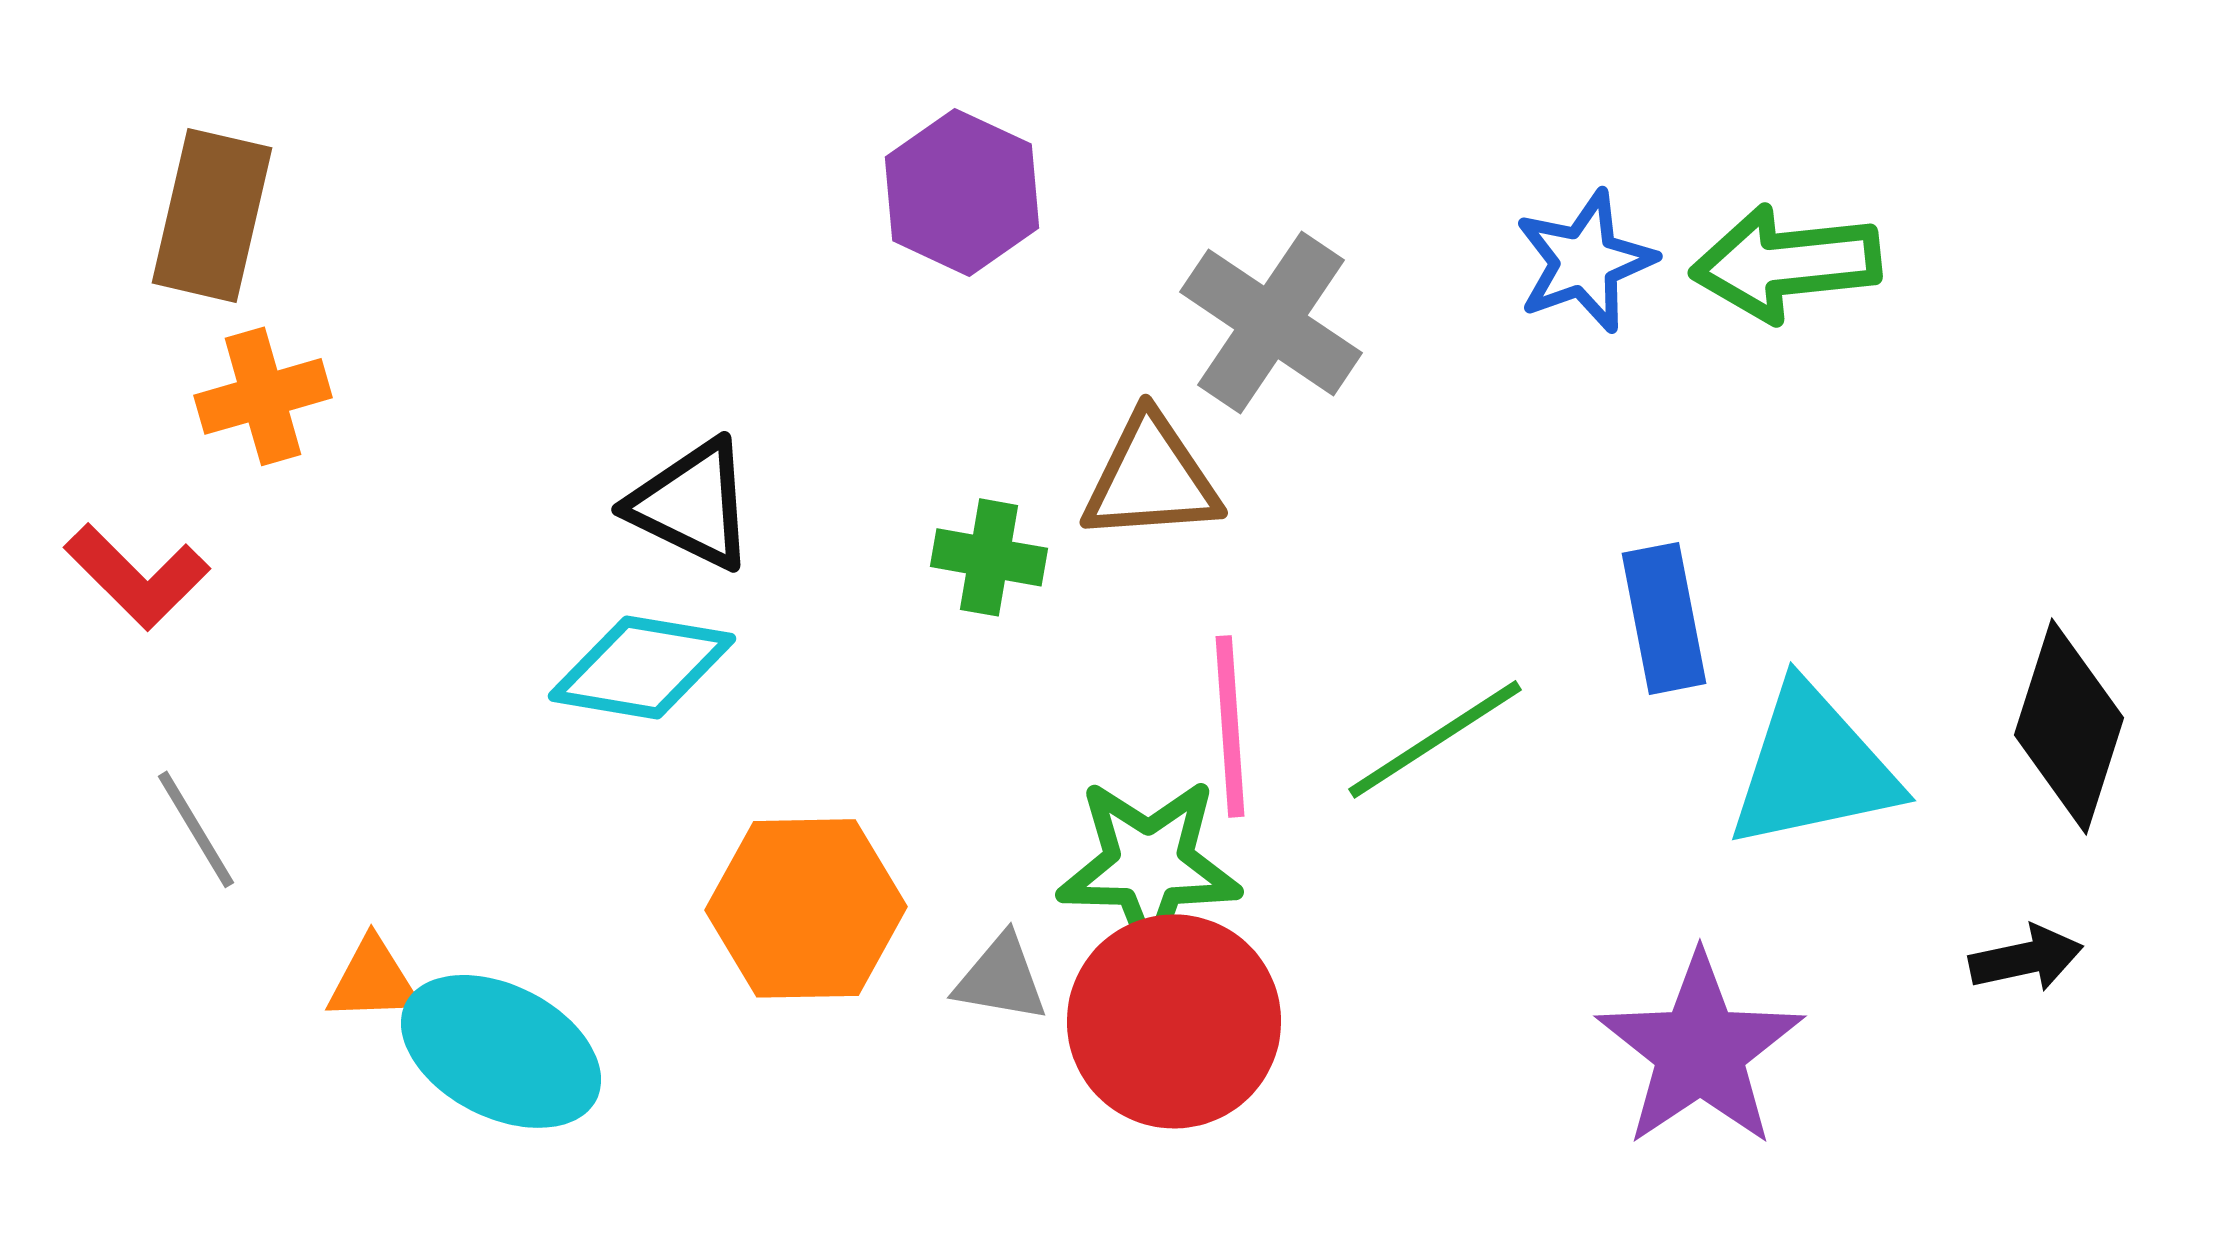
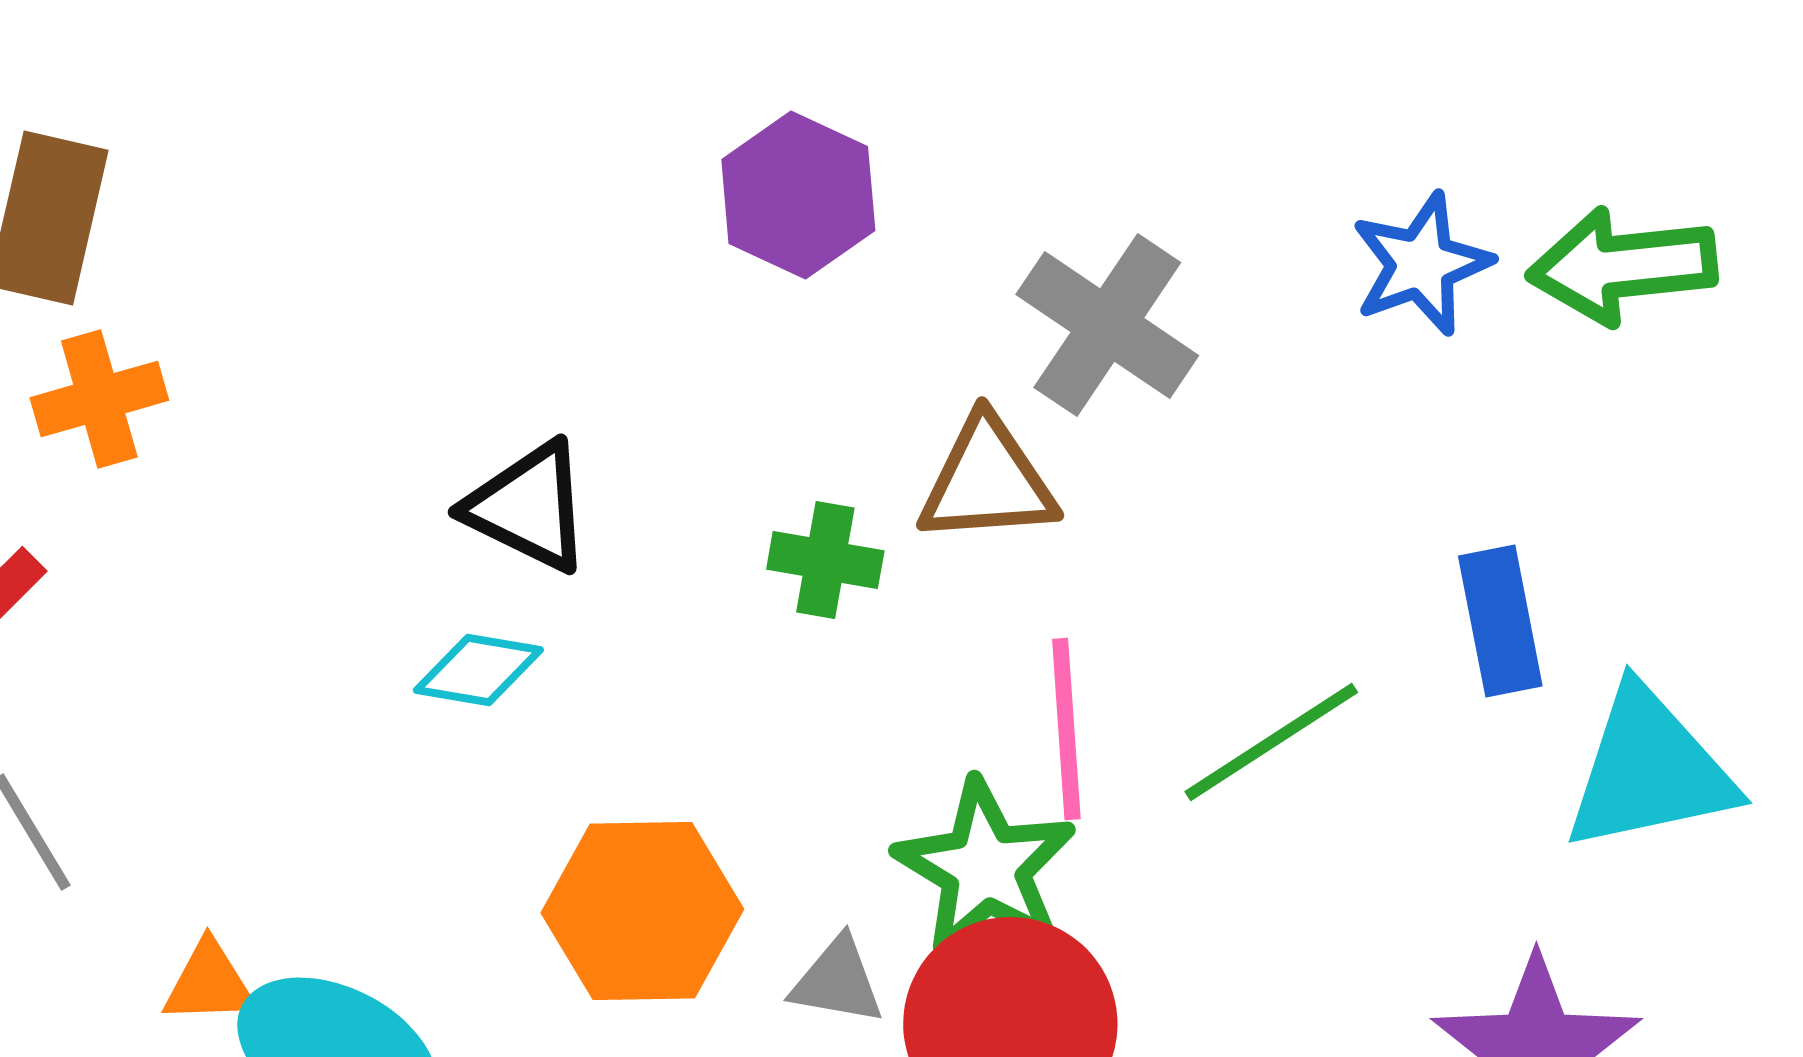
cyan diamond: (642, 667) -> (478, 670), size x0.7
green star: (1149, 865) -> (985, 868), turned 30

